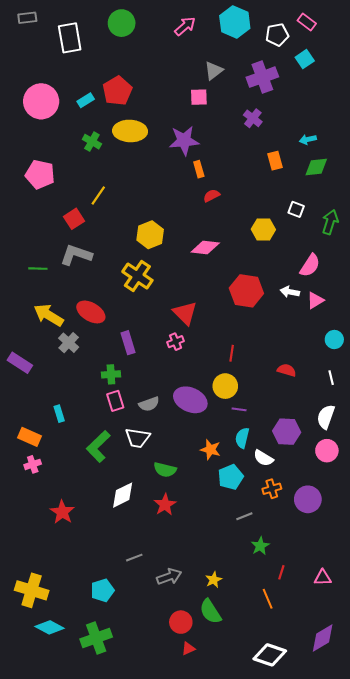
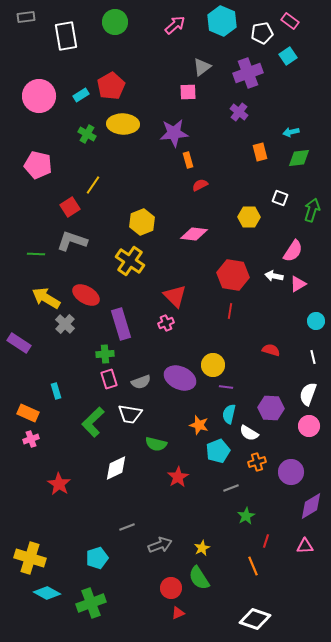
purple rectangle: (128, 343) -> (121, 324), size x1.4
red line: (232, 353) -> (230, 311), moved
red star: (165, 505) -> (178, 477), moved
purple diamond: (323, 638) -> (311, 506), moved

